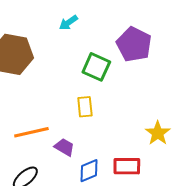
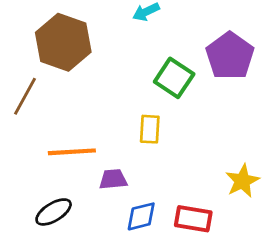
purple trapezoid: (64, 147) -> (113, 179), turned -45

